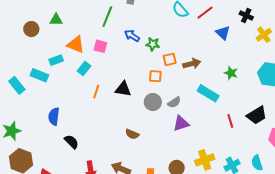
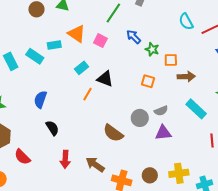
orange square: (170, 59) -> (171, 60), moved
cyan rectangle: (84, 68) -> (81, 68), moved
black triangle: (123, 89) -> (105, 79), moved
orange line: (96, 92) -> (88, 94), moved
gray circle: (153, 102) -> (140, 118), moved
brown semicircle: (132, 134) -> (113, 133), size x1.5

